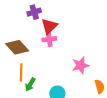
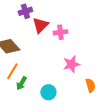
pink cross: (49, 39) -> (60, 32), moved
orange line: (21, 72) -> (12, 71), turned 30

